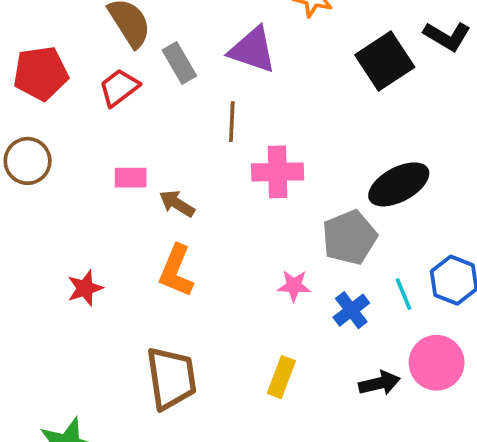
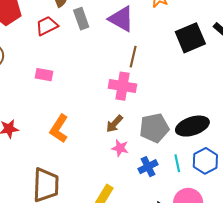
brown line: (232, 122) -> (133, 57), moved
black ellipse: (399, 184) -> (192, 126), moved
brown arrow: (177, 203) -> (114, 124), moved, turned -90

